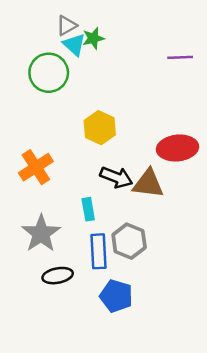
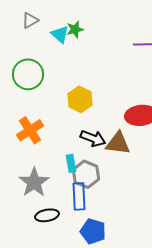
gray triangle: (67, 26) -> (30, 20), moved
green circle: (49, 73) -> (28, 74), moved
gray hexagon: (129, 241) -> (86, 174), moved

